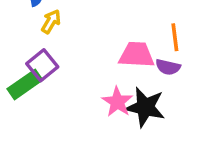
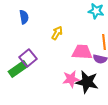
yellow arrow: (51, 22) -> (57, 33), moved
pink star: (117, 102) -> (71, 79), turned 30

